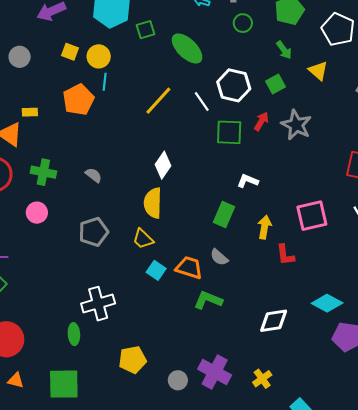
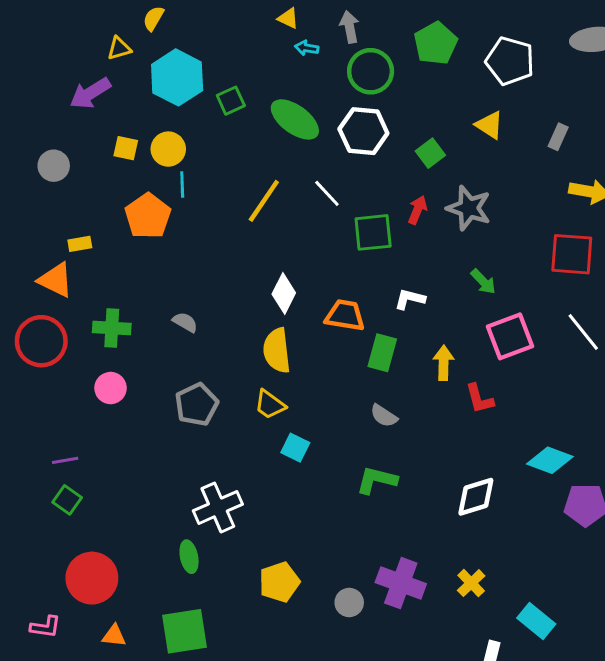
green circle: (243, 23) -> (371, 71), size x1.6
green arrow: (284, 50) -> (483, 282), moved
white hexagon: (234, 85) -> (363, 131), moved
orange trapezoid: (189, 268) -> (345, 315), moved

